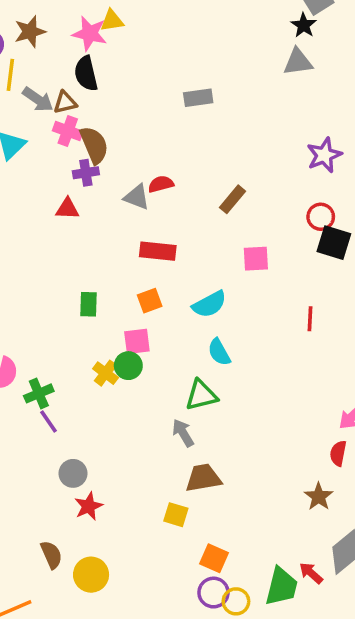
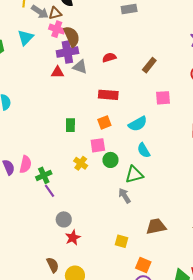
purple cross: (86, 173) -> (67, 52), size x1.5
gray triangle: (137, 197) -> (80, 67), moved
green circle: (128, 366) -> (110, 160), moved
brown trapezoid: (203, 478) -> (156, 226), moved

